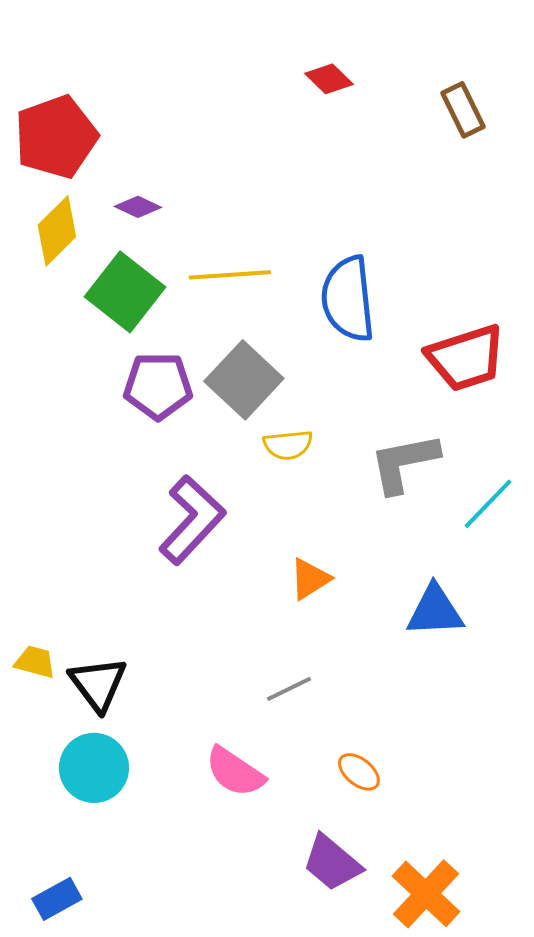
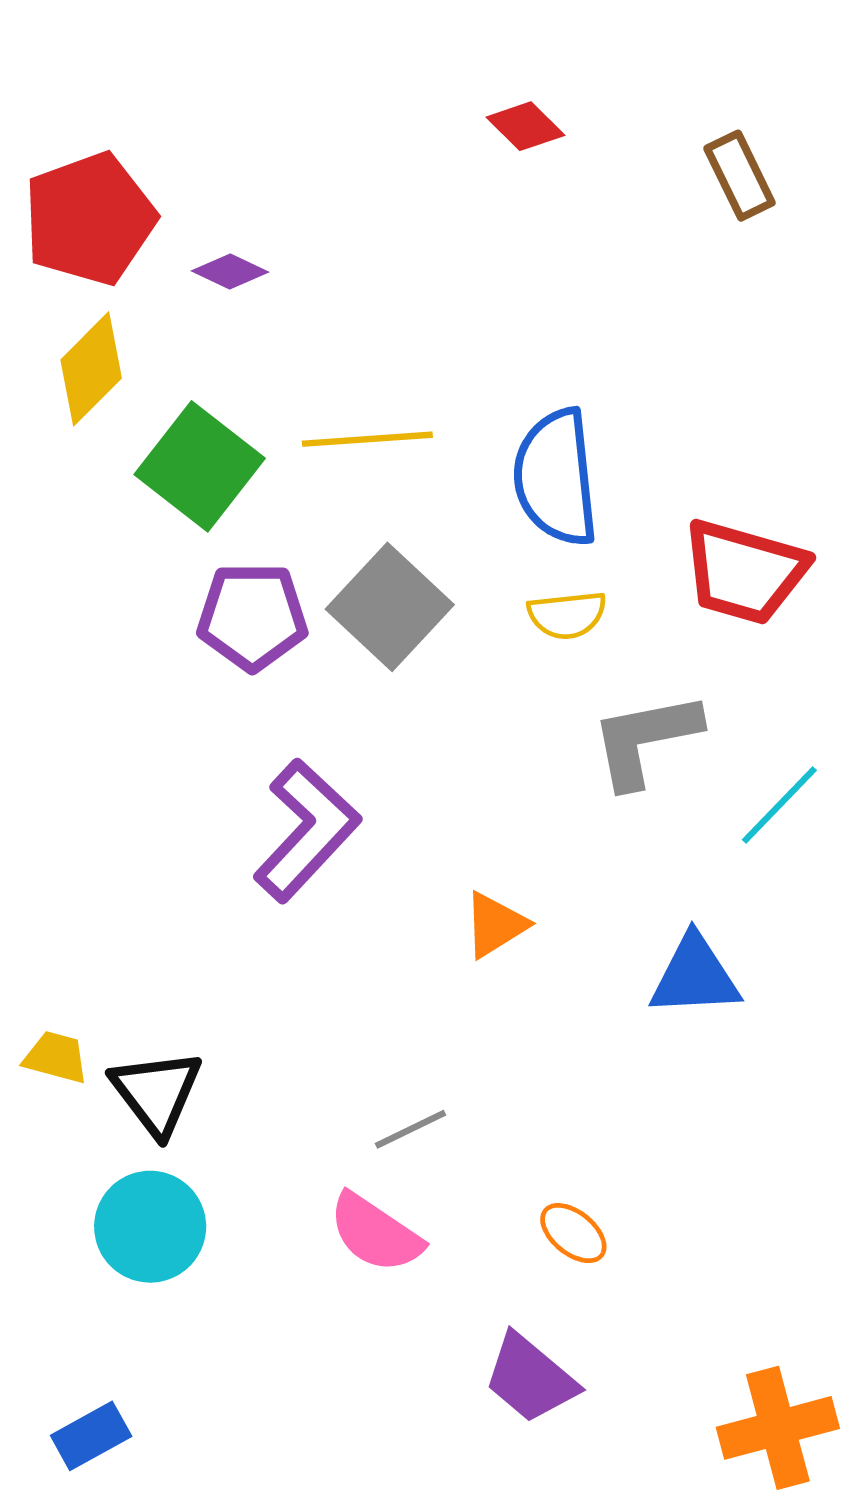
purple diamond: (138, 207) -> (230, 272), moved
red trapezoid: (466, 358) -> (744, 572), turned 34
yellow semicircle: (288, 445) -> (567, 615), moved
gray line: (289, 689) -> (410, 1129), moved
orange cross: (426, 894) -> (778, 1428), moved, turned 32

